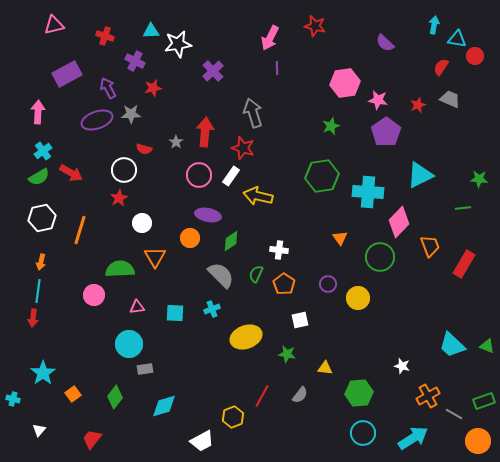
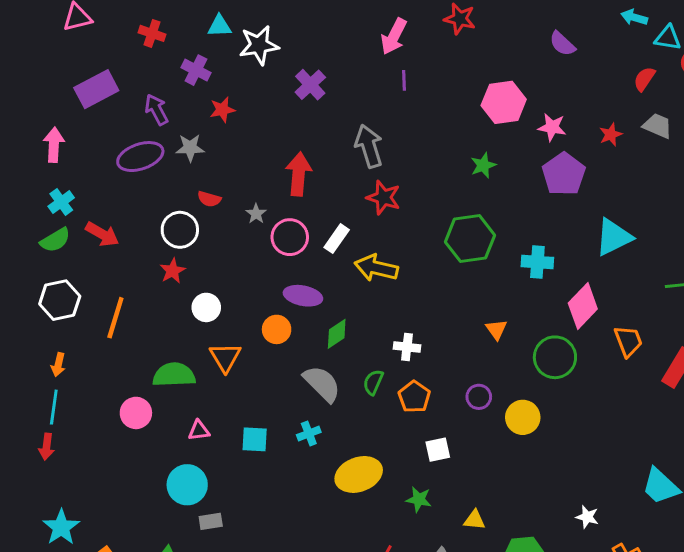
cyan arrow: (434, 25) -> (634, 17), turned -84
gray star: (176, 142) -> (256, 214), moved
red star: (243, 148) -> (384, 198), moved
cyan cross: (368, 192) -> (537, 262), size x0.7

